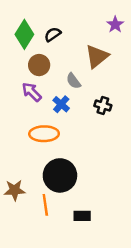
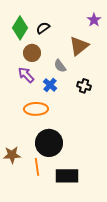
black rectangle: (82, 216) -> (67, 176), size x1.6

